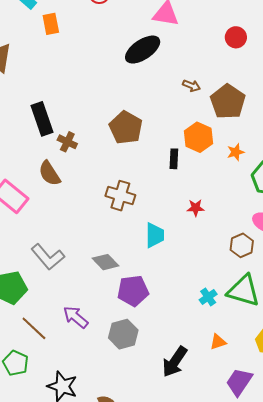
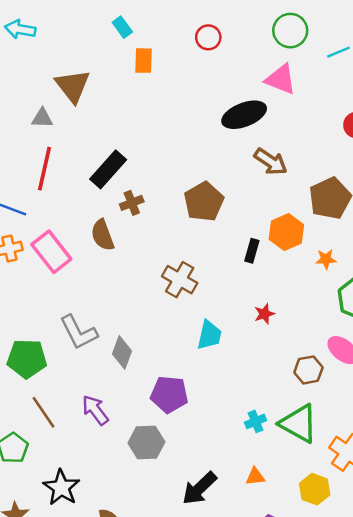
brown arrow: (192, 86) -> (271, 162), moved, size x1.6
black rectangle: (42, 119) -> (108, 169), turned 48
brown cross: (67, 142) -> (132, 203), turned 30
red star: (196, 208) -> (264, 314), turned -30
gray diamond: (106, 262) -> (122, 352), moved, turned 52

